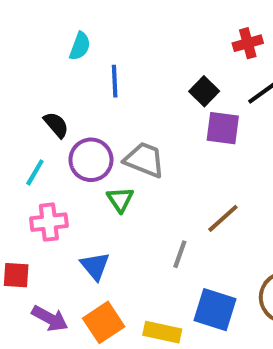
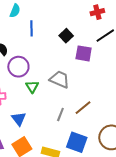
black square: (204, 91) -> (66, 36), moved
gray trapezoid: (144, 160) -> (60, 79), moved
brown line: (223, 218) -> (83, 108), moved

